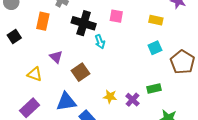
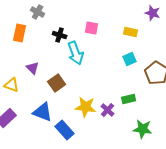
black cross: (84, 23) -> (60, 35), size x0.6
cyan arrow: (100, 42) -> (76, 53), size x1.6
yellow star: (110, 97) -> (86, 107), size x1.5
blue triangle: (66, 102) -> (43, 112), turned 30

